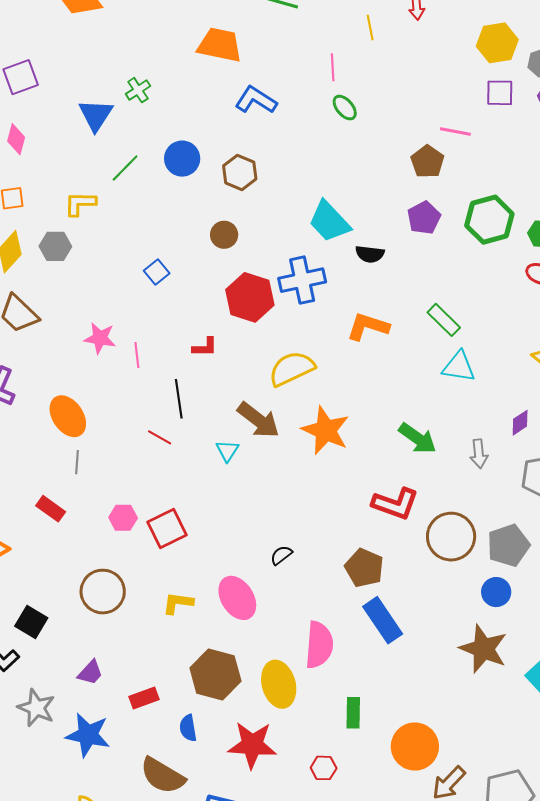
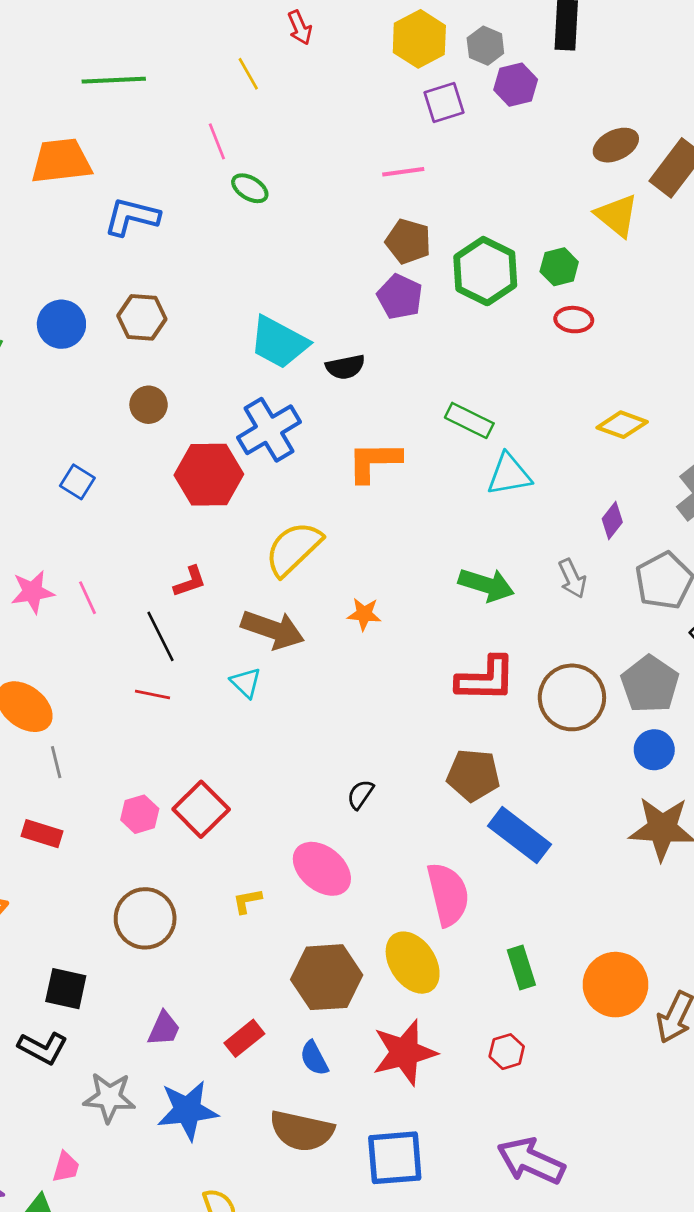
brown pentagon: (427, 162) -> (408, 241), moved
red L-shape: (205, 347) -> (190, 582), moved
orange star: (326, 430) -> (364, 614), size x0.5
yellow L-shape: (178, 603) -> (247, 901), size x0.7

